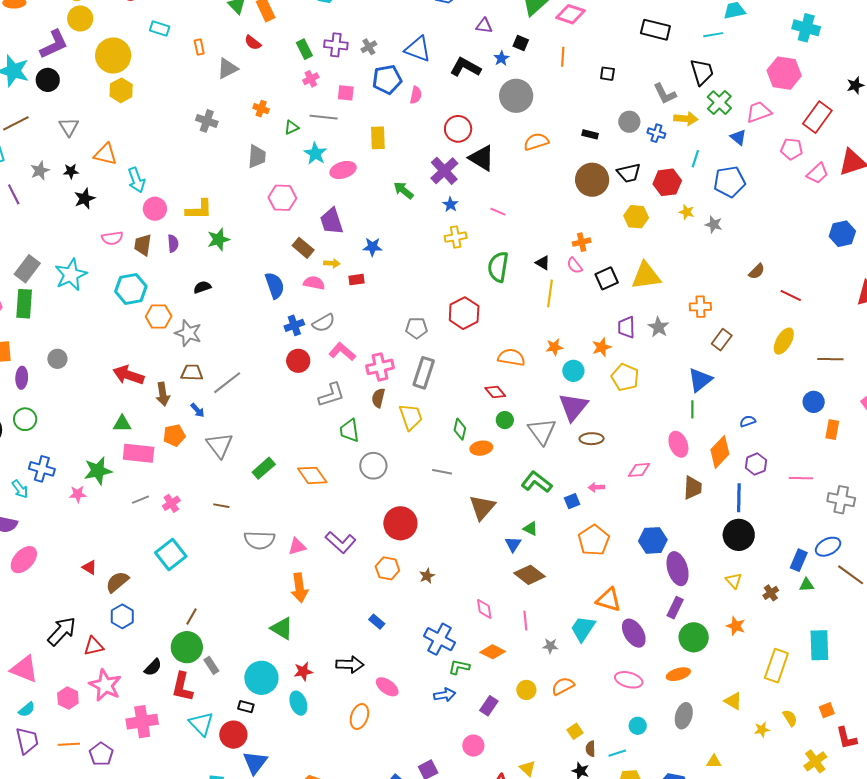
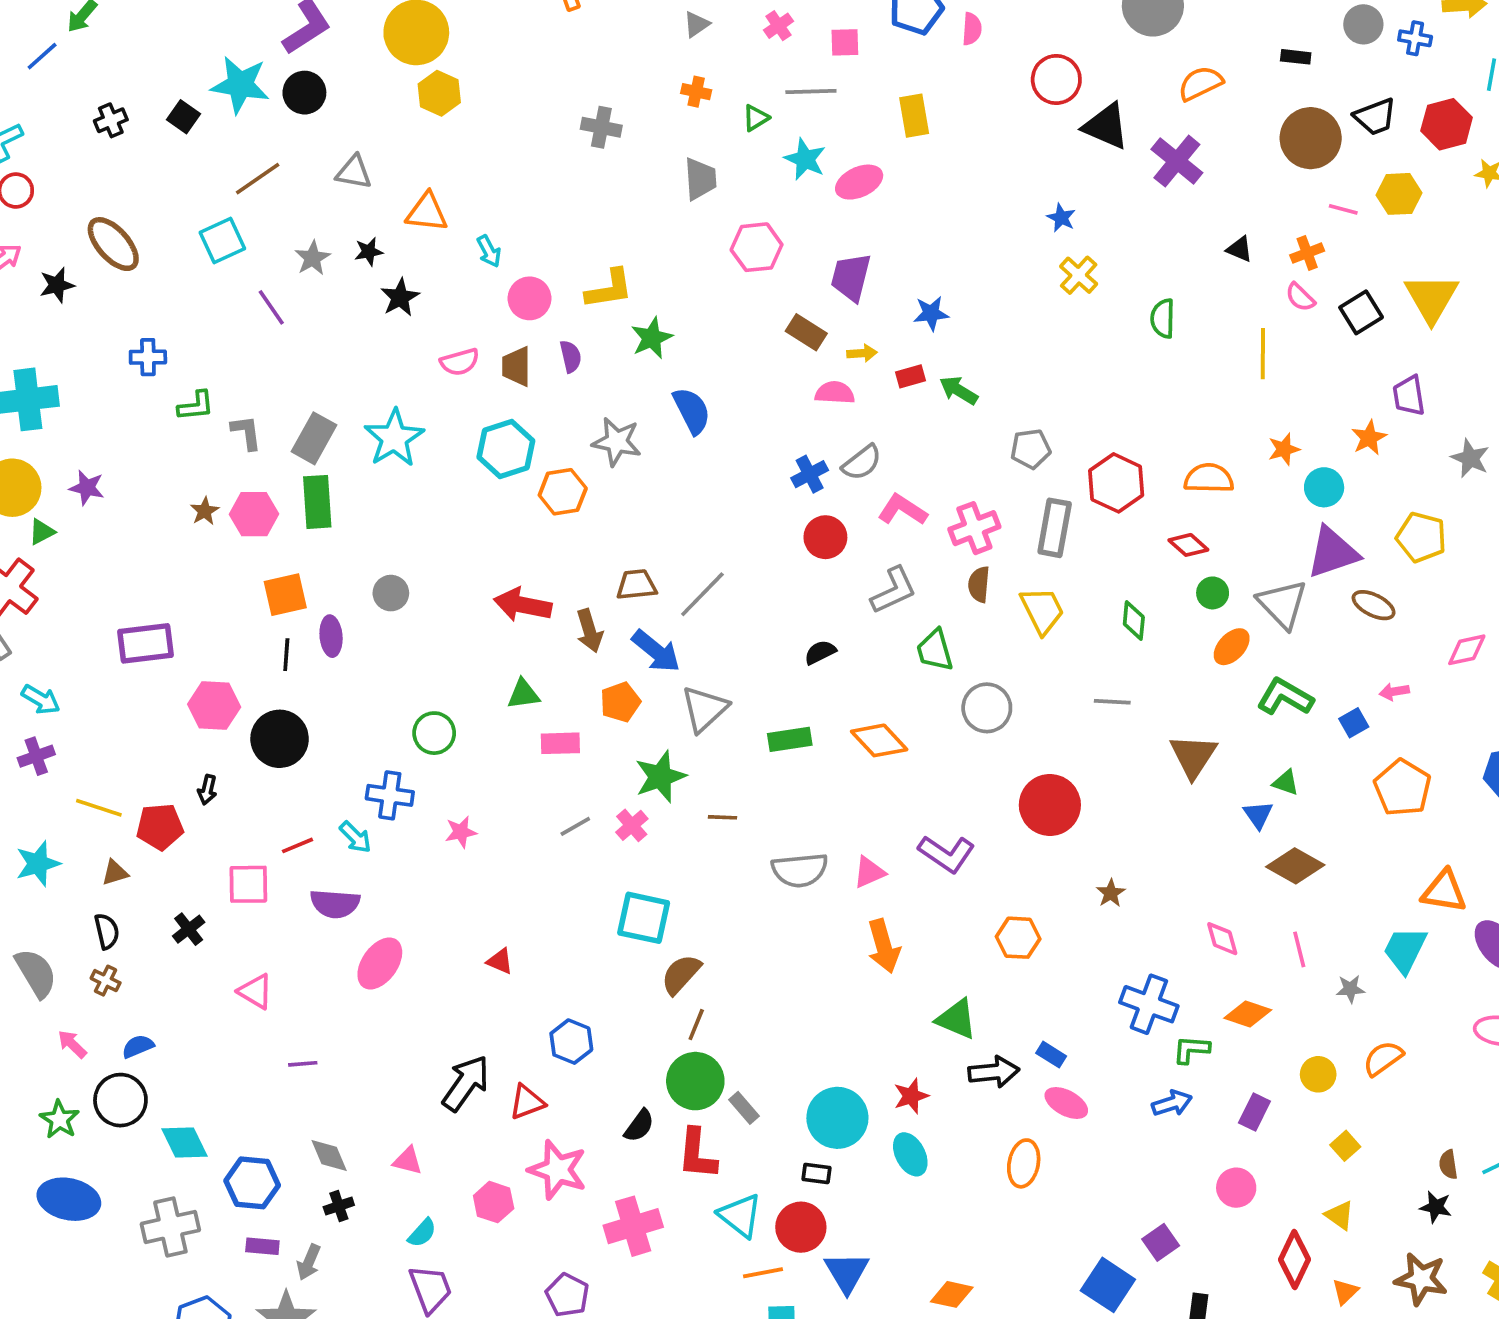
gray triangle: (227, 69) -> (696, 24), moved, size x0.7
gray triangle: (69, 127) -> (354, 172), turned -40
purple cross: (444, 171) -> (1177, 161), moved
cyan arrow: (136, 180) -> (489, 251), size x0.7
green arrow: (403, 190) -> (959, 390), moved
pink line: (498, 212) -> (1343, 209), moved
purple trapezoid: (332, 221) -> (851, 277), turned 40
yellow cross: (456, 237) -> (1079, 275), turned -30
black triangle: (543, 263) -> (1240, 249), moved
green semicircle: (498, 267) -> (1163, 318), size x0.7
yellow triangle: (646, 276) -> (1431, 298), turned -44
blue semicircle: (275, 285) -> (692, 411), moved
black semicircle: (202, 287) -> (820, 652), moved
red hexagon: (464, 313) -> (1116, 483), moved
gray star: (659, 327) -> (1470, 458), moved
gray star: (188, 333) -> (617, 442), moved
yellow pentagon: (625, 377) -> (1421, 537), moved
purple triangle: (573, 407) -> (1333, 552), turned 40
blue arrow: (198, 410) -> (656, 651), size x1.8
green circle: (25, 419) -> (434, 733), moved
brown ellipse: (592, 439) -> (1374, 605), turned 35
gray triangle: (220, 445) -> (704, 709), turned 32
orange ellipse: (481, 448) -> (1232, 647), moved, turned -30
pink rectangle: (139, 453) -> (560, 743), size x0.7
green rectangle: (264, 468) -> (790, 739), turned 40
green star: (98, 471) -> (660, 777), moved
cyan square: (171, 554) -> (644, 918), turned -32
orange hexagon: (387, 568) -> (1018, 938), moved
brown semicircle: (117, 582) -> (681, 974), moved
blue rectangle: (377, 622) -> (1051, 1055), moved
green triangle: (282, 628) -> (956, 1019), moved
pink triangle: (24, 669) -> (408, 1161), size x0.6
yellow square: (575, 731) -> (1345, 1146), moved
orange line: (69, 744) -> (763, 1273), moved

